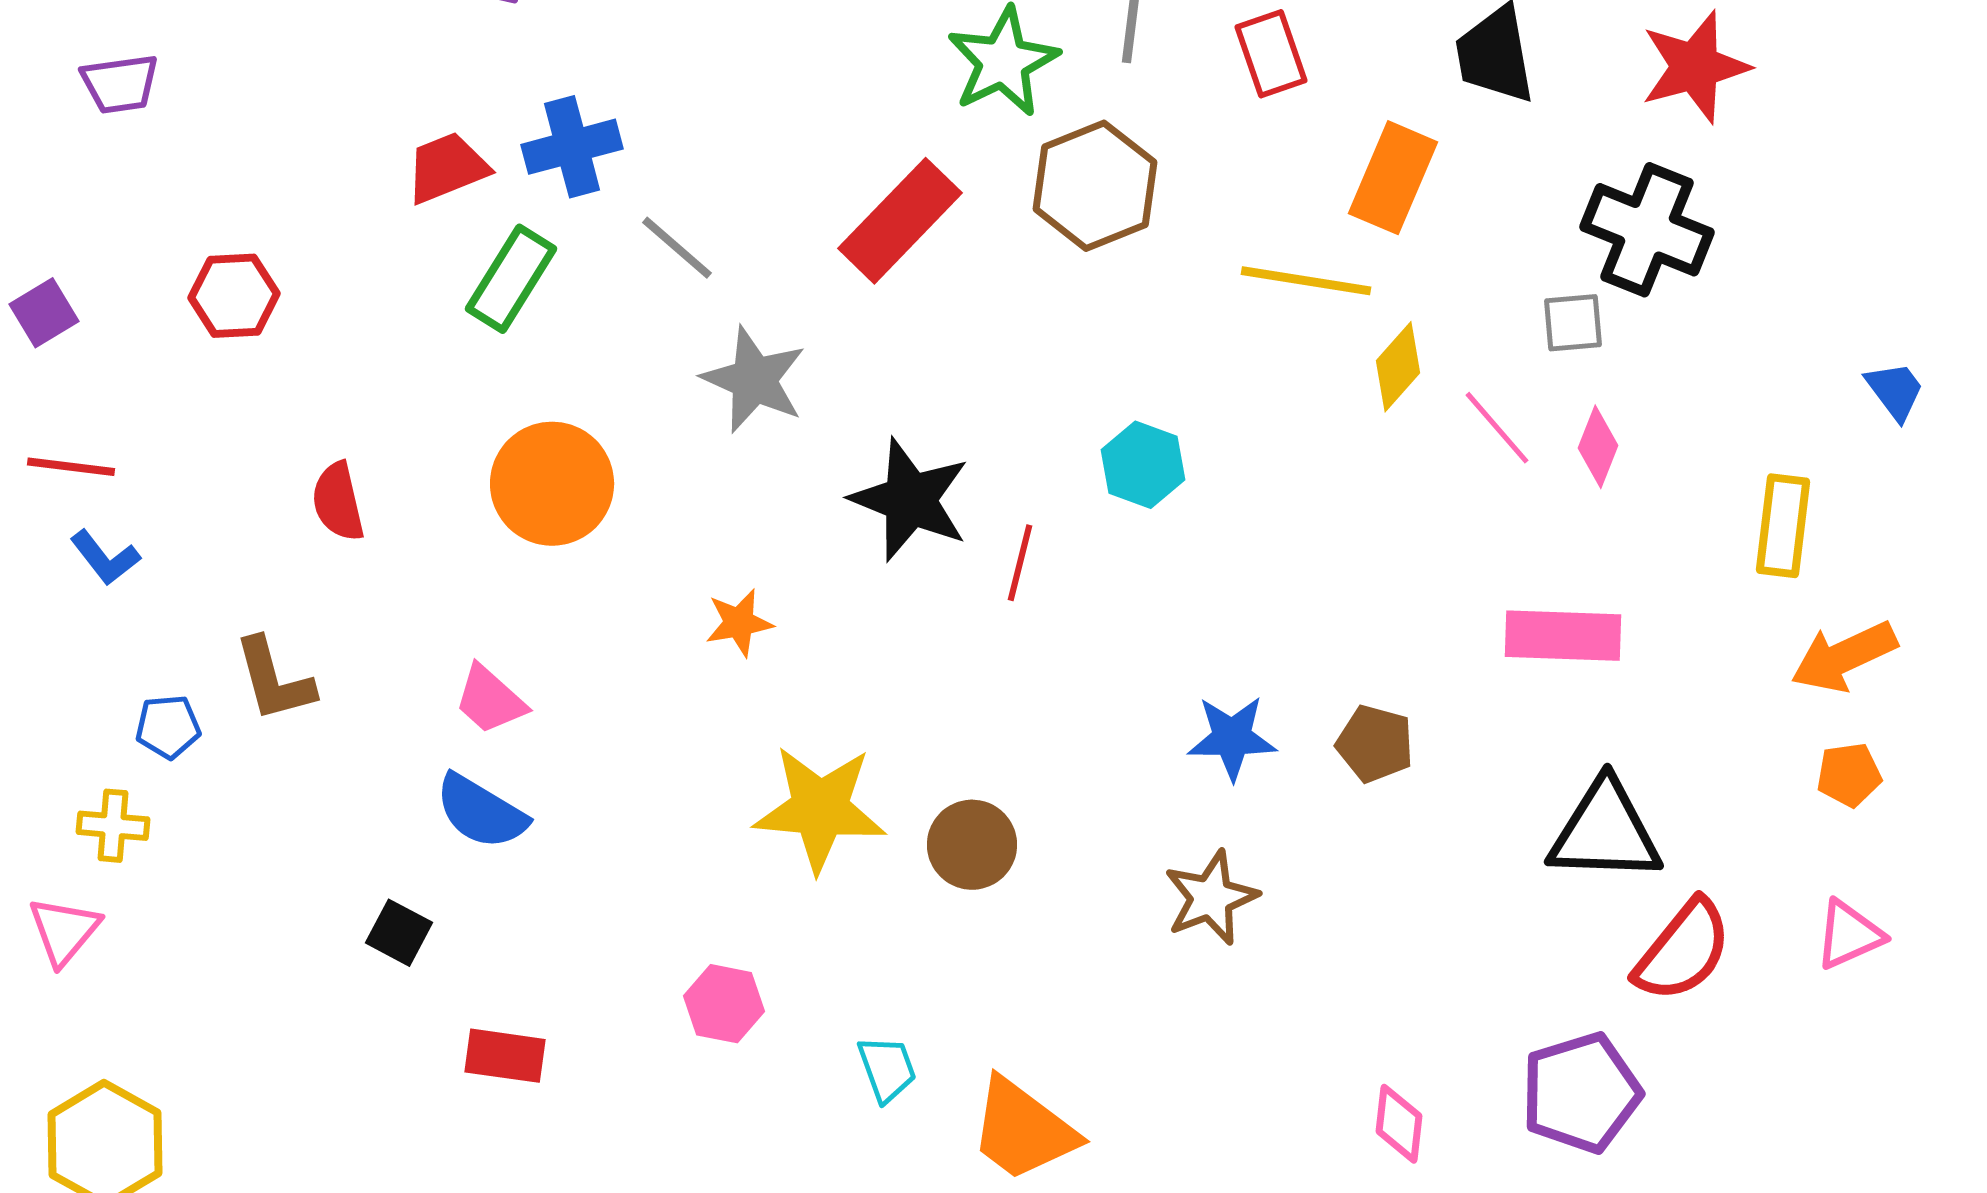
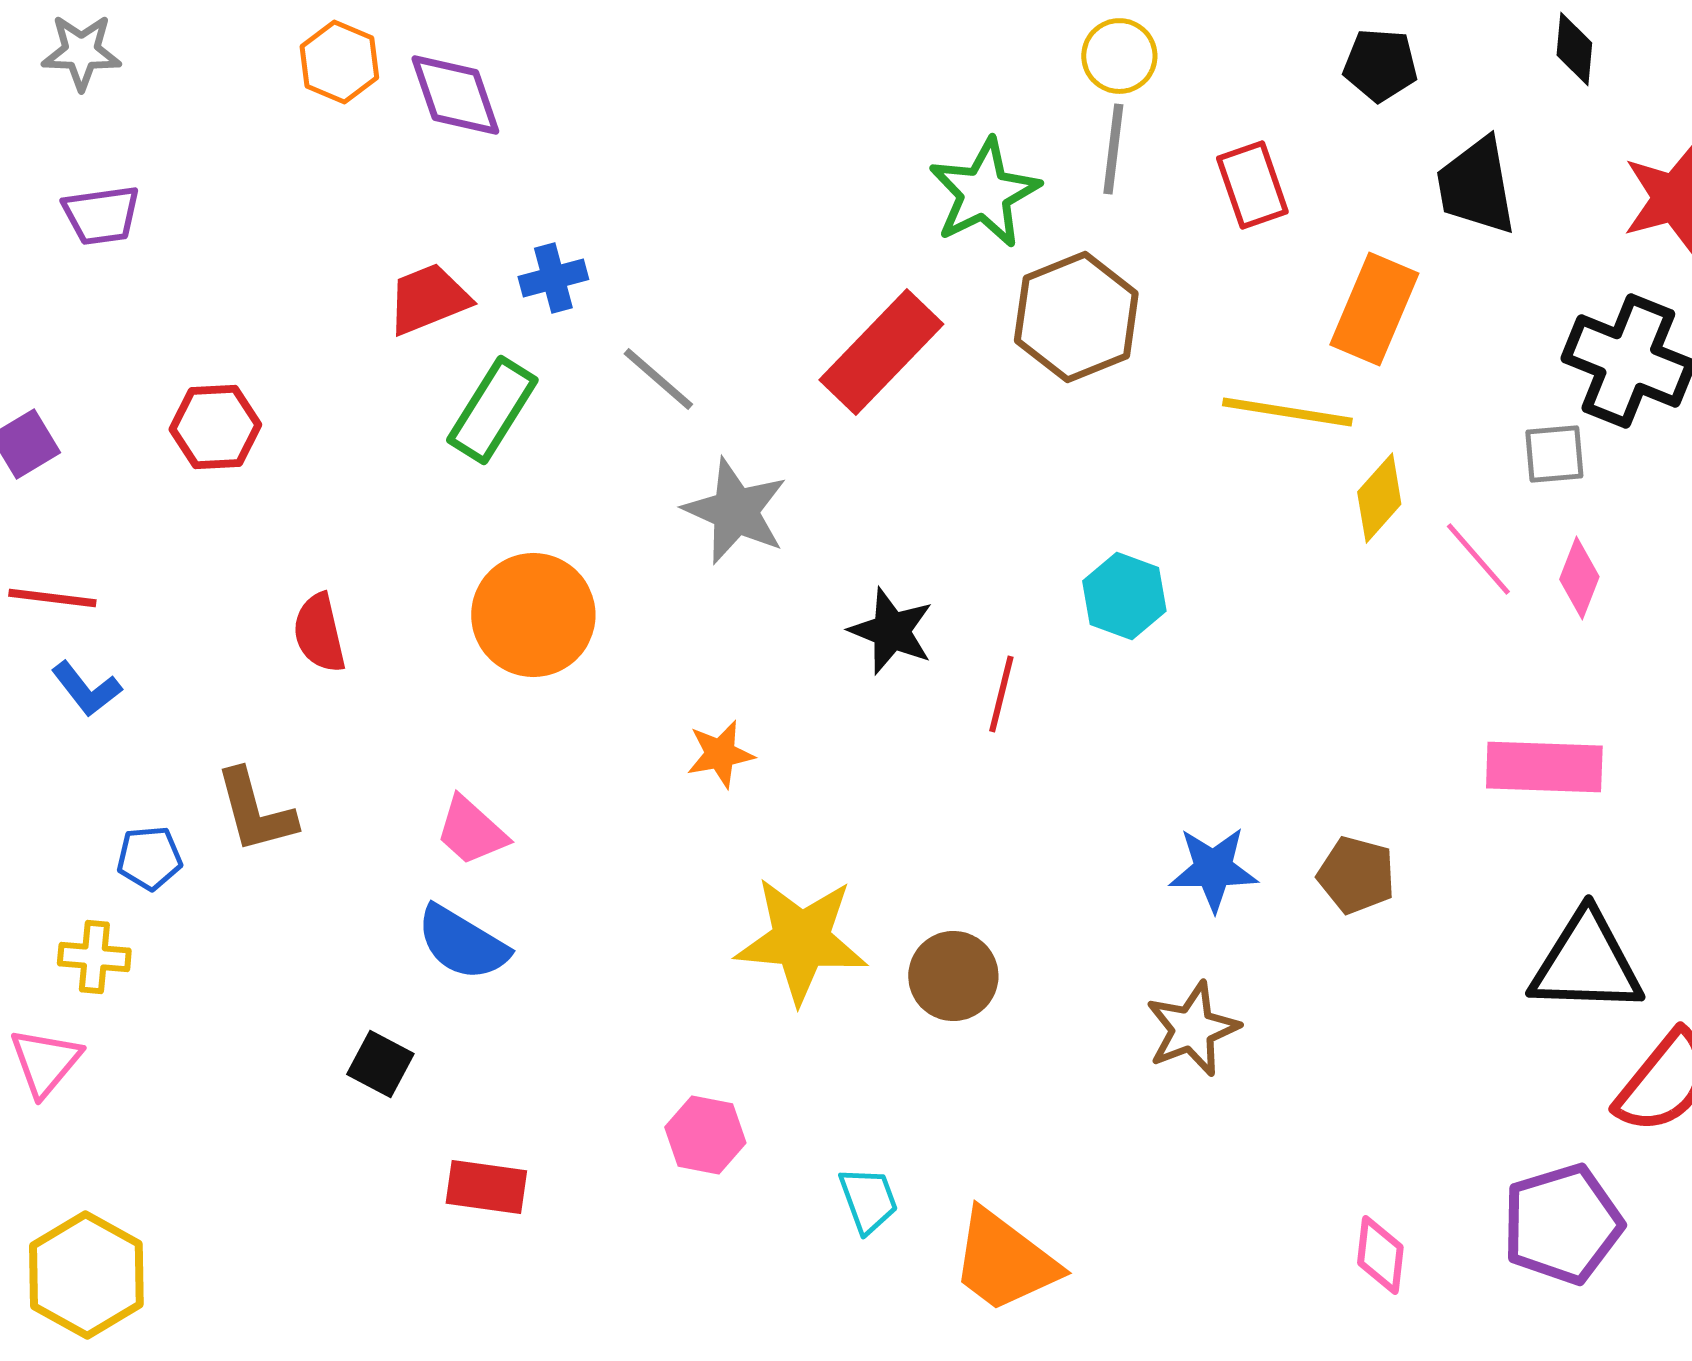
blue cross: (572, 147) -> (553, 278), size x0.7
black star: (910, 500) -> (891, 631), size x0.7

